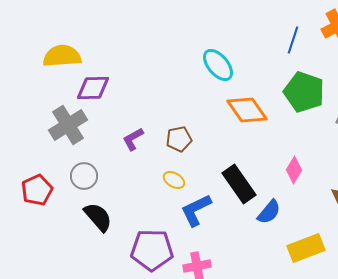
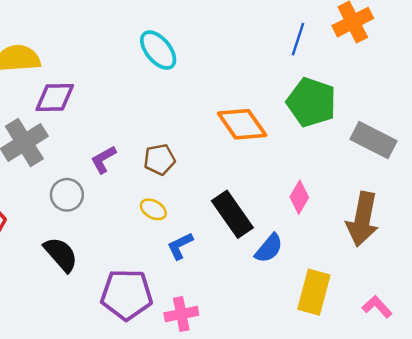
cyan ellipse: (218, 65) -> (158, 50), moved
gray circle: (84, 176) -> (67, 195), moved
blue L-shape: (196, 210) -> (180, 246), size x0.7
yellow rectangle: (306, 248) -> (314, 292), turned -54

